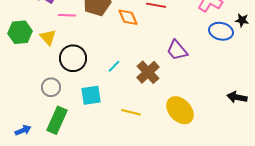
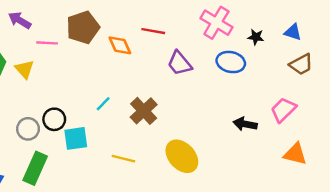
black star: (242, 20) -> (256, 37), moved
purple trapezoid: (177, 50) -> (179, 63), moved
black circle: (73, 58) -> (54, 119), moved, size x0.7
black arrow: (237, 97) -> (245, 124), moved

